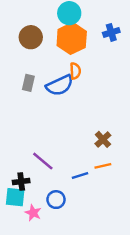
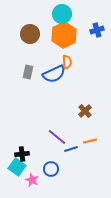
brown cross: (103, 139) -> (85, 111), moved
purple line: (43, 161) -> (57, 137), moved
cyan square: (15, 197) -> (17, 167), turned 30

